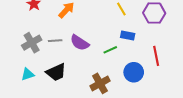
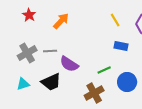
purple semicircle: (80, 43) -> (69, 64), moved
green line: (110, 50) -> (104, 70), moved

